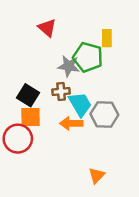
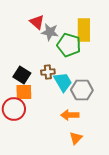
yellow rectangle: (107, 38) -> (84, 30), size x1.6
gray star: (69, 66) -> (50, 32), moved
orange arrow: (71, 123) -> (70, 115), moved

